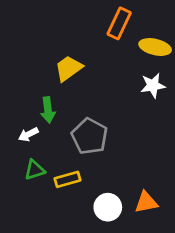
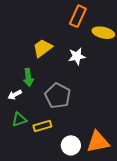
white star: (153, 85) -> (77, 56), moved
orange triangle: (146, 202) -> (98, 142), size x1.4

